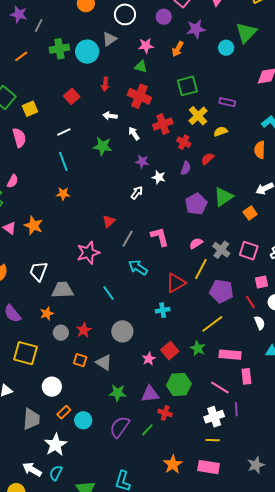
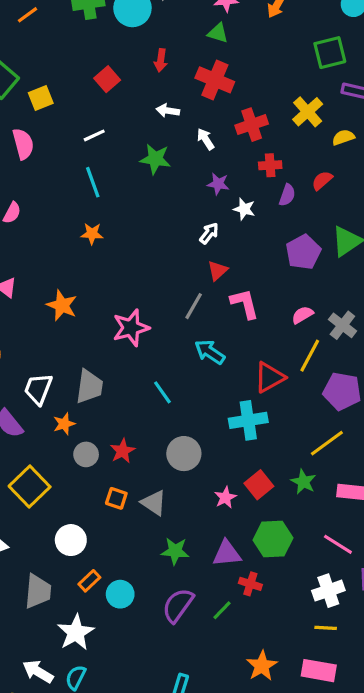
green square: (187, 86) -> (330, 53), moved
red cross: (184, 142) -> (270, 165), moved, turned -32
red triangle: (109, 221) -> (218, 271), moved
orange star: (34, 226) -> (62, 305), moved
white trapezoid: (38, 271) -> (38, 389), moved
gray trapezoid: (62, 290) -> (89, 387), turned 100
cyan cross: (163, 310) -> (248, 420), size x1.6
yellow square: (26, 353) -> (30, 486), turned 30

